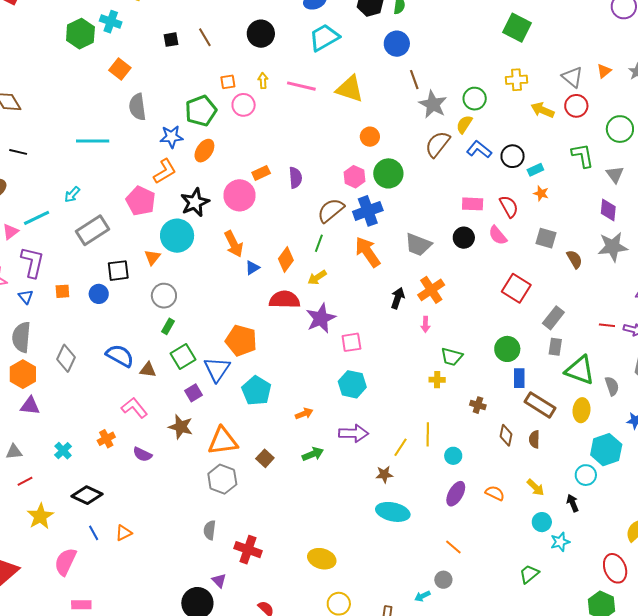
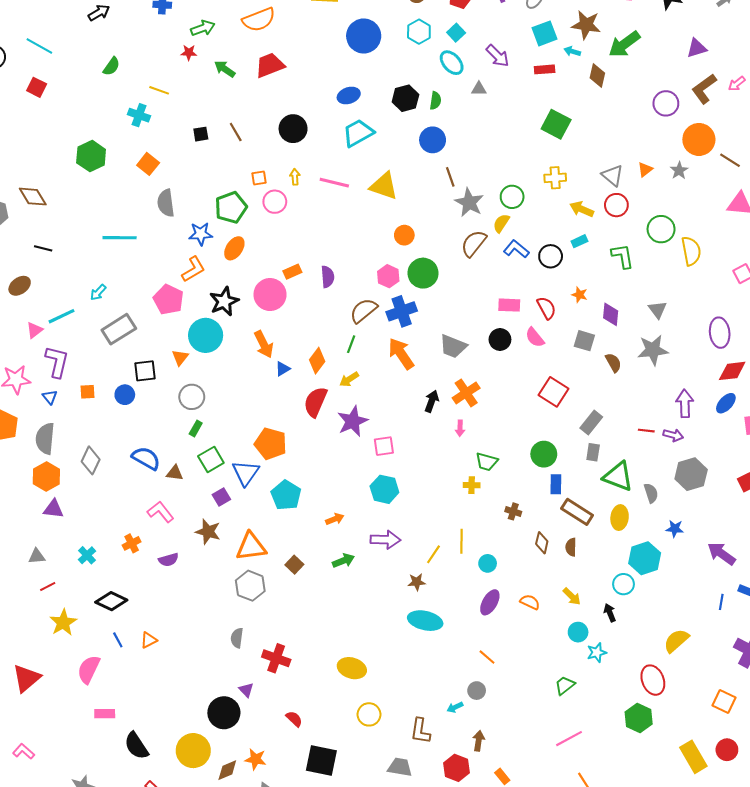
green hexagon: (80, 34) -> (91, 156), moved
cyan rectangle: (535, 170) -> (579, 241), moved
gray triangle: (615, 174) -> (658, 310), moved
purple diamond: (608, 210) -> (611, 314), moved
red semicircle: (285, 300) -> (315, 402), turned -68
purple semicircle: (142, 454) -> (169, 560), turned -42

